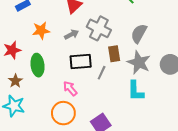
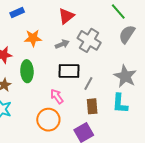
gray semicircle: (139, 33) -> (127, 34), moved
brown rectangle: (114, 54) -> (92, 106), moved

